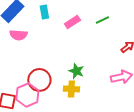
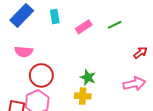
pink semicircle: (18, 35) -> (24, 52), moved
red circle: (39, 80) -> (41, 75), moved

